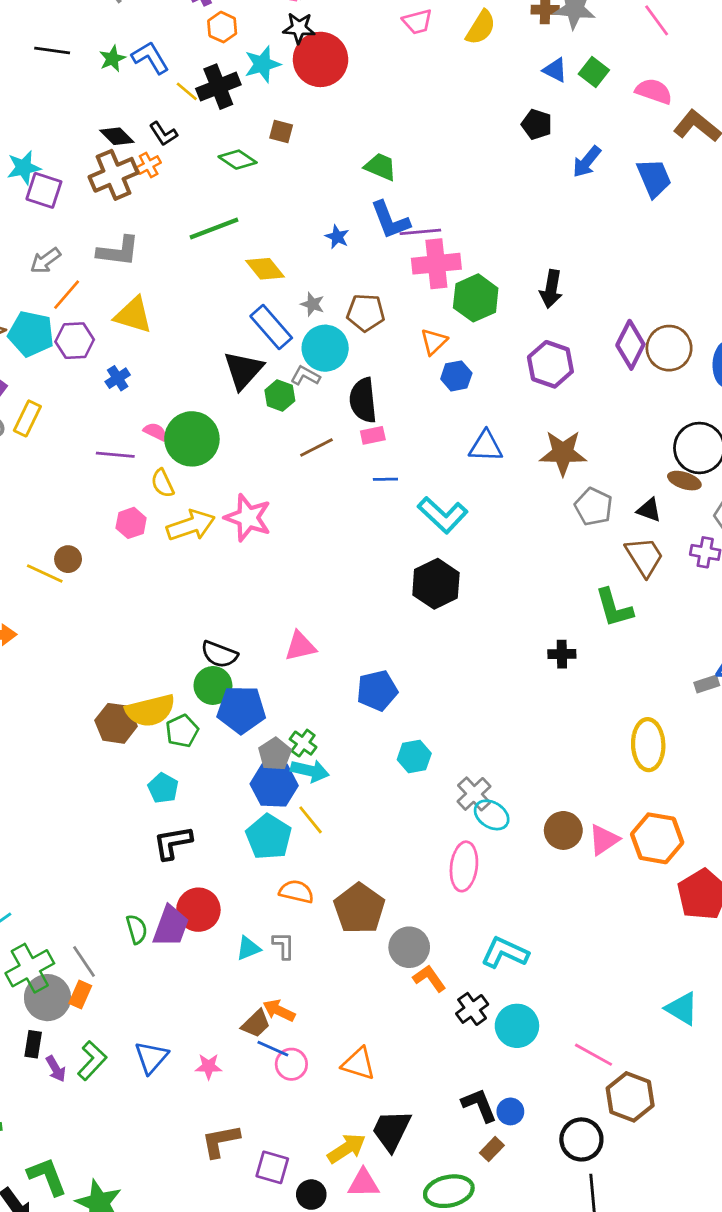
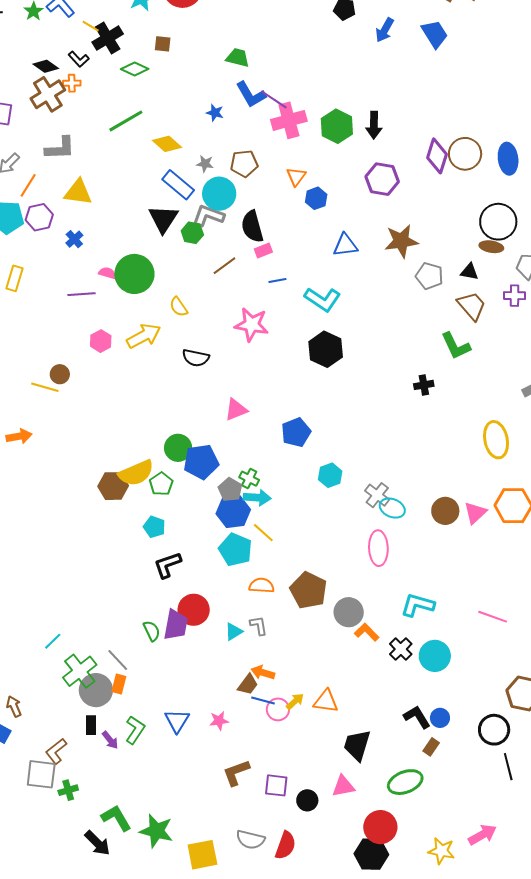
black cross: (218, 87) -> (108, 38), moved
orange cross: (149, 165) -> (72, 83), turned 36
purple line: (420, 232) -> (274, 99), turned 48
green hexagon: (476, 298) -> (337, 126), moved
gray L-shape: (305, 376) -> (208, 216), size x1.5
yellow semicircle: (163, 483) -> (179, 307), moved
pink star: (248, 518) -> (252, 325), moved
black semicircle: (219, 654) -> (196, 358), moved
pink line: (593, 1055) -> (493, 617), moved
yellow arrow: (347, 1148) -> (295, 701), moved, size x0.7

